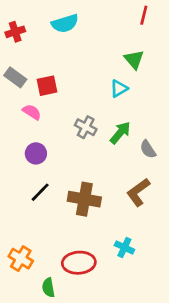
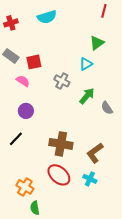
green triangle: (134, 59) -> (97, 43), turned 35
gray cross: (86, 127) -> (62, 81), moved
black line: (40, 192) -> (16, 139), moved
brown L-shape: (138, 192) -> (95, 153), moved
orange cross: (21, 259) -> (25, 187), moved
red ellipse: (79, 263) -> (59, 175), moved, turned 45

